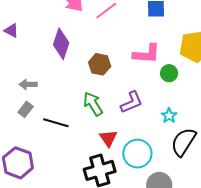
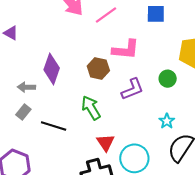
purple diamond: (61, 44) -> (52, 69), moved
pink L-shape: (147, 54) -> (126, 50), moved
purple L-shape: (132, 102) -> (132, 89), moved

